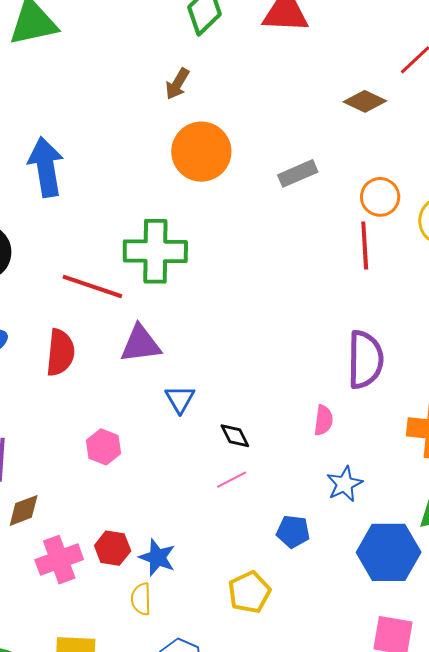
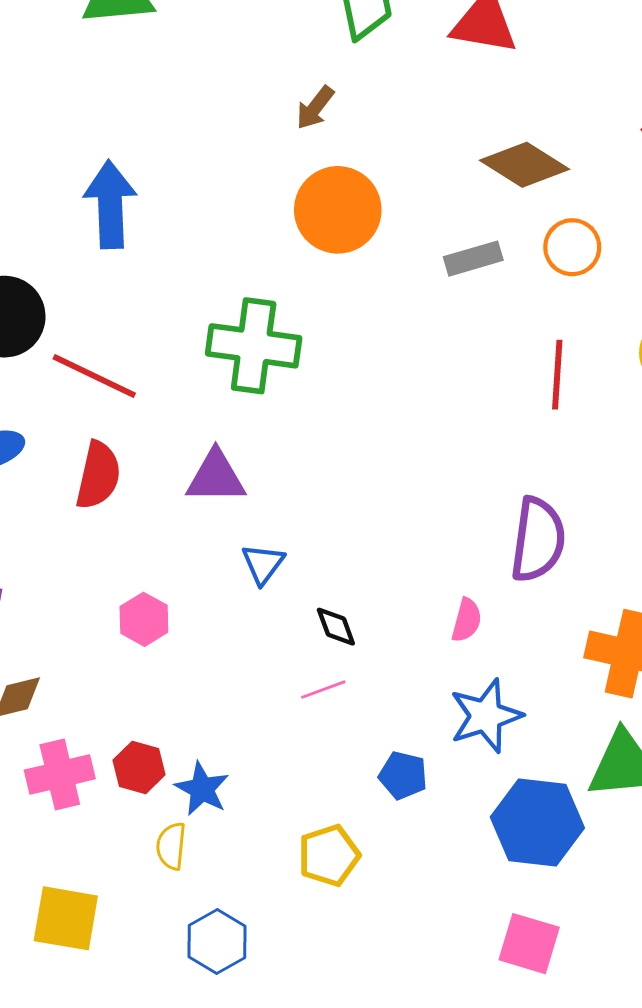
brown diamond: (365, 101) -> (524, 165), moved, size x1.4
orange circle: (380, 197) -> (572, 247), moved
red line: (92, 286) -> (94, 376), moved
blue star: (345, 484) -> (486, 716), size x1.4

